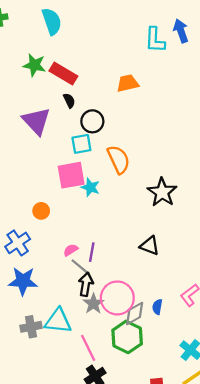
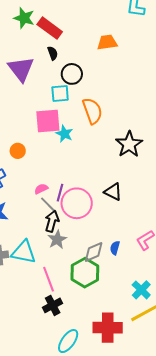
pink circle: (117, 298) -> (77, 203), moved

